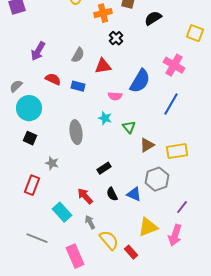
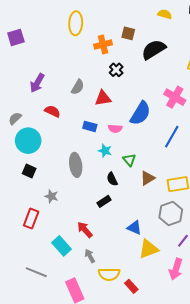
black semicircle: (153, 18) -> (154, 50), size x1.4
blue rectangle: (78, 86) -> (90, 126), moved
gray hexagon: (157, 179) -> (171, 213), moved
black semicircle: (112, 194) -> (112, 179), moved
yellow triangle: (148, 227) -> (149, 249), moved
yellow semicircle: (109, 240) -> (109, 274), turned 130

